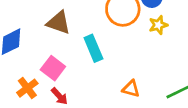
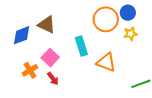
brown triangle: (59, 23) -> (47, 25), moved
orange triangle: (131, 89) -> (106, 62), moved, size x1.5

